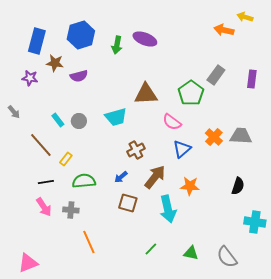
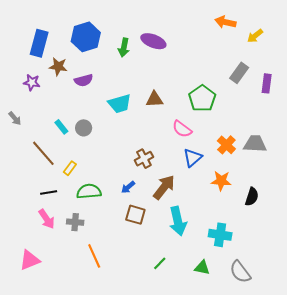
yellow arrow: (245, 17) -> (255, 36), moved, turned -56
orange arrow: (224, 30) -> (225, 22), moved
gray rectangle: (216, 75) -> (239, 73), moved
brown triangle: (146, 94) -> (154, 99), size x0.7
cyan trapezoid: (116, 117) -> (120, 104), moved
orange star: (190, 186) -> (221, 181), moved
cyan cross: (255, 222) -> (220, 235), moved
pink triangle: (28, 263) -> (30, 260), moved

